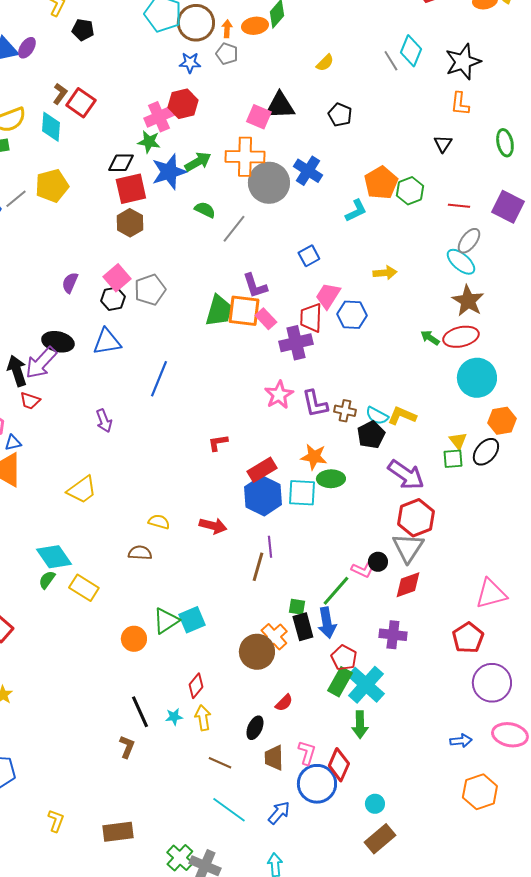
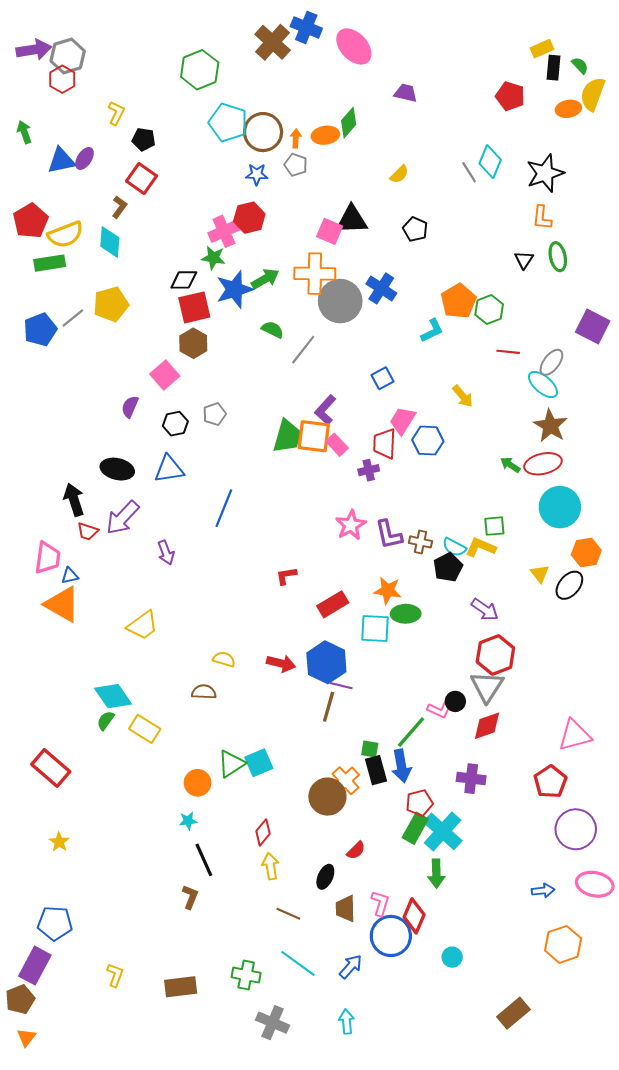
red square: (81, 103) -> (142, 179), moved
green ellipse: (505, 143) -> (558, 257), moved
red line: (459, 206) -> (508, 352), moved
yellow arrow: (385, 273) -> (463, 396), turned 55
pink square: (117, 278) -> (165, 375), moved
purple L-shape: (255, 286) -> (325, 410), turned 60
gray pentagon: (150, 290) -> (214, 414), size x0.7
purple cross: (296, 343) -> (369, 470), size x0.6
purple arrow: (41, 363) -> (123, 518), moved
green square: (453, 459) -> (494, 526), moved
purple arrow: (406, 475) -> (485, 610), size x0.7
blue hexagon: (263, 496) -> (326, 662), moved
purple line: (270, 547) -> (341, 686), turned -70
red pentagon: (344, 658) -> (419, 803), turned 30
cyan star: (174, 717) -> (188, 821), moved
brown rectangle: (380, 839) -> (513, 1013), moved
green cross: (180, 858) -> (246, 975), moved, turned -32

